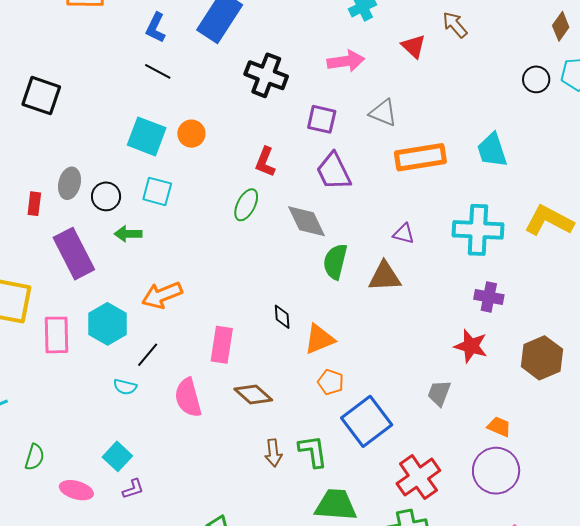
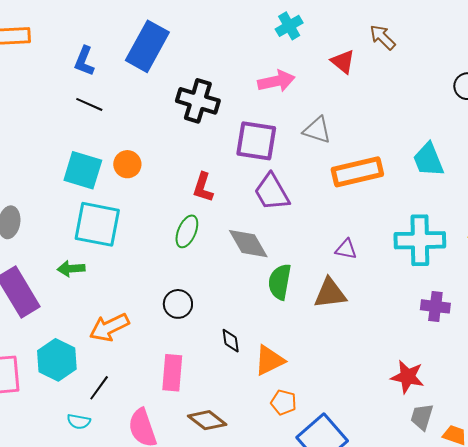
purple square: (322, 119) -> (256, 141), size x1.4
cyan square: (157, 191) -> (97, 224), size x1.6
black circle: (106, 196) -> (178, 304), moved
red star: (471, 346) -> (408, 377), moved
gray trapezoid: (439, 393) -> (422, 417), moved

